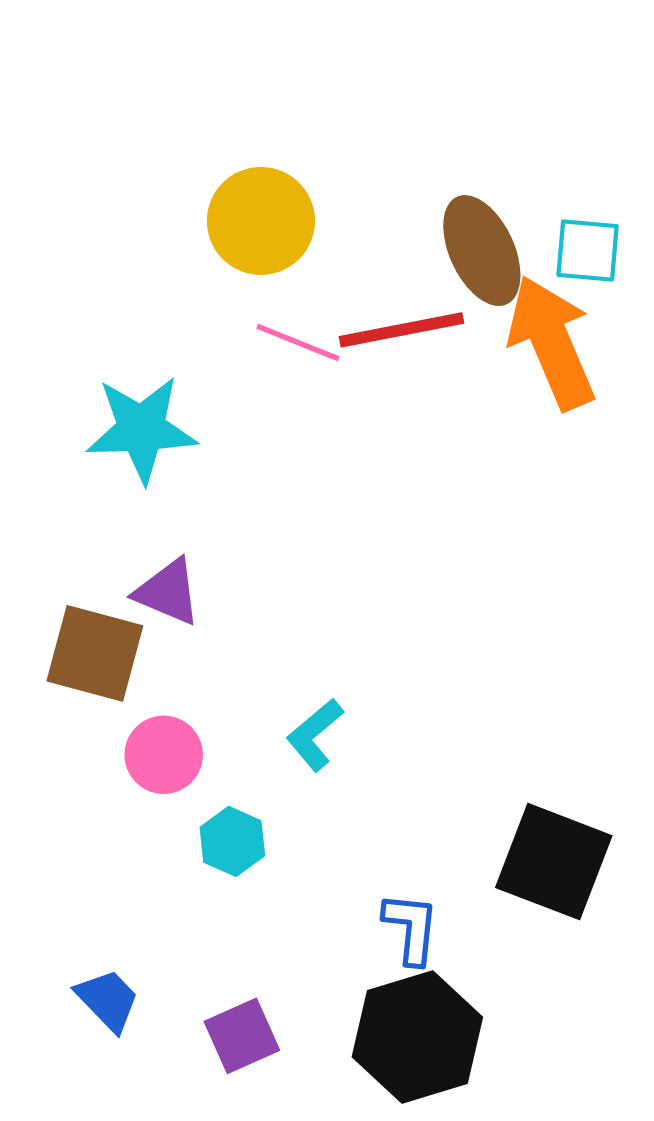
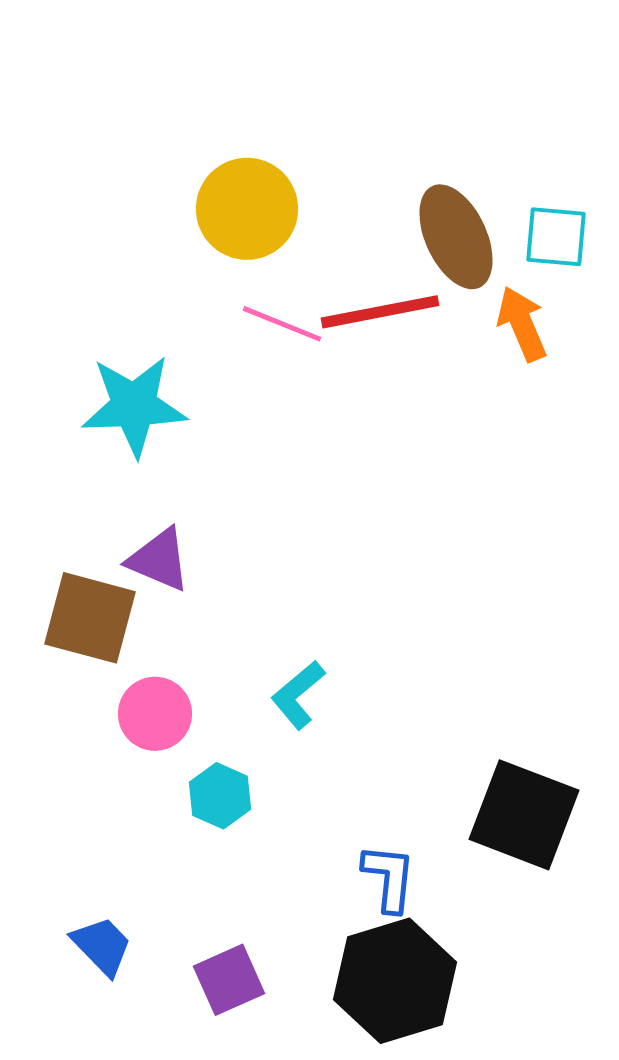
orange arrow: (552, 343) -> (522, 324), size x0.6

